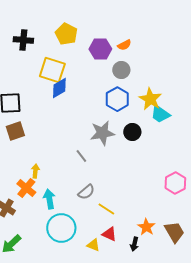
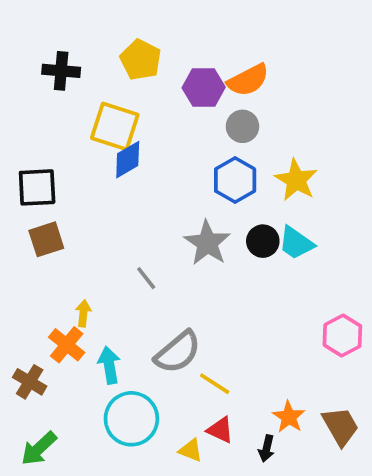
orange semicircle: (124, 45) -> (248, 80), size x1.6
cyan trapezoid: (160, 114) -> (296, 243), moved
gray star: (102, 133) -> (207, 243), turned -30
gray line: (81, 156) -> (146, 278), moved
gray semicircle: (86, 192) -> (178, 352), size x1.5

